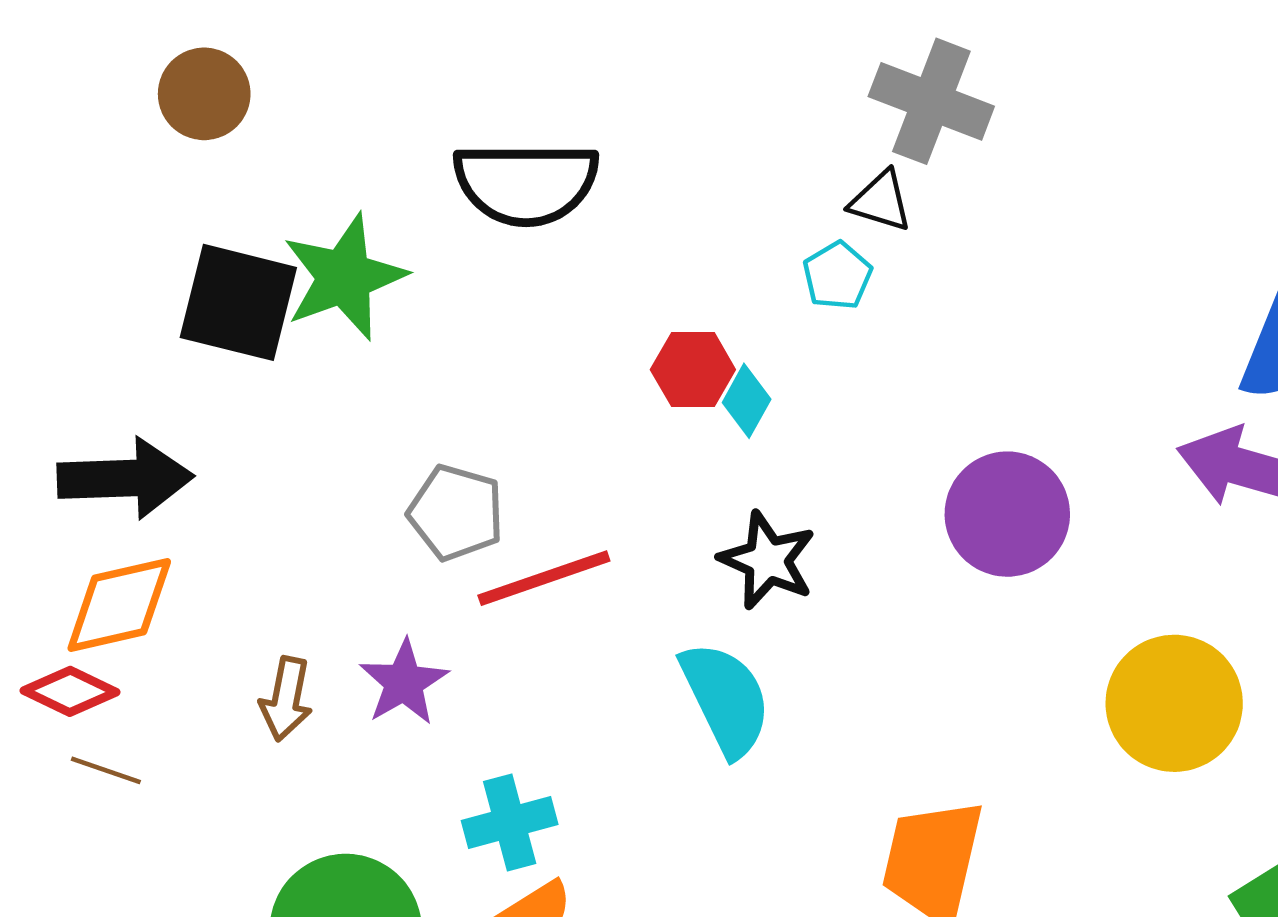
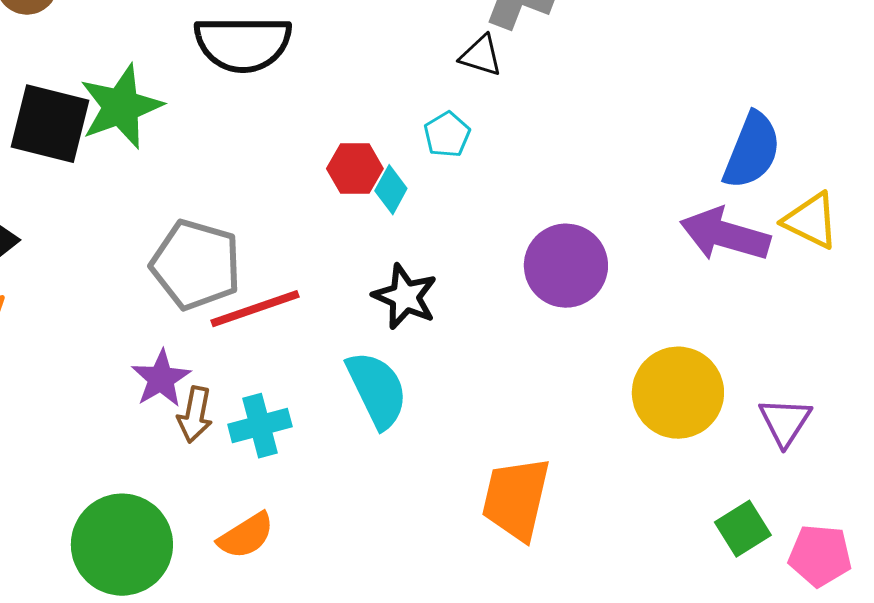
cyan pentagon: (837, 276) -> (447, 135), moved
gray pentagon: (456, 513) -> (196, 265), size x1.4
brown arrow: (286, 699) -> (195, 415), moved
cyan cross: (510, 823) -> (260, 426), moved

